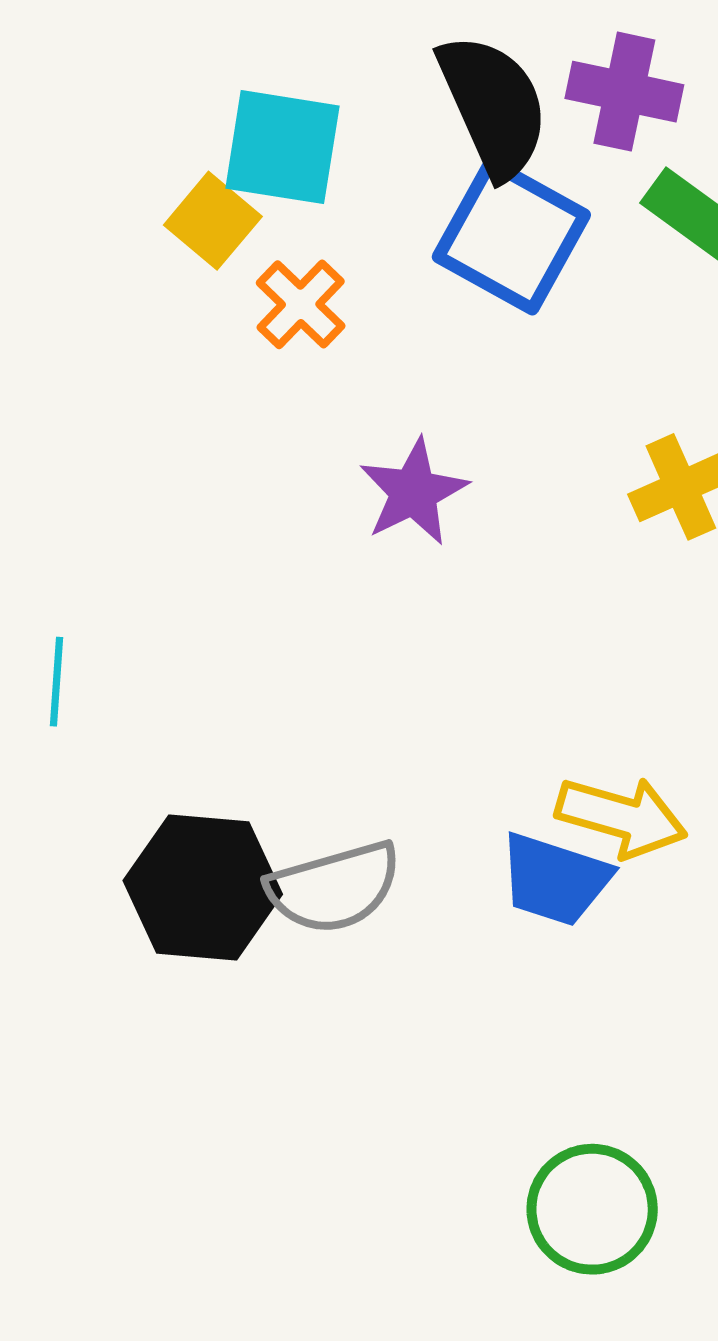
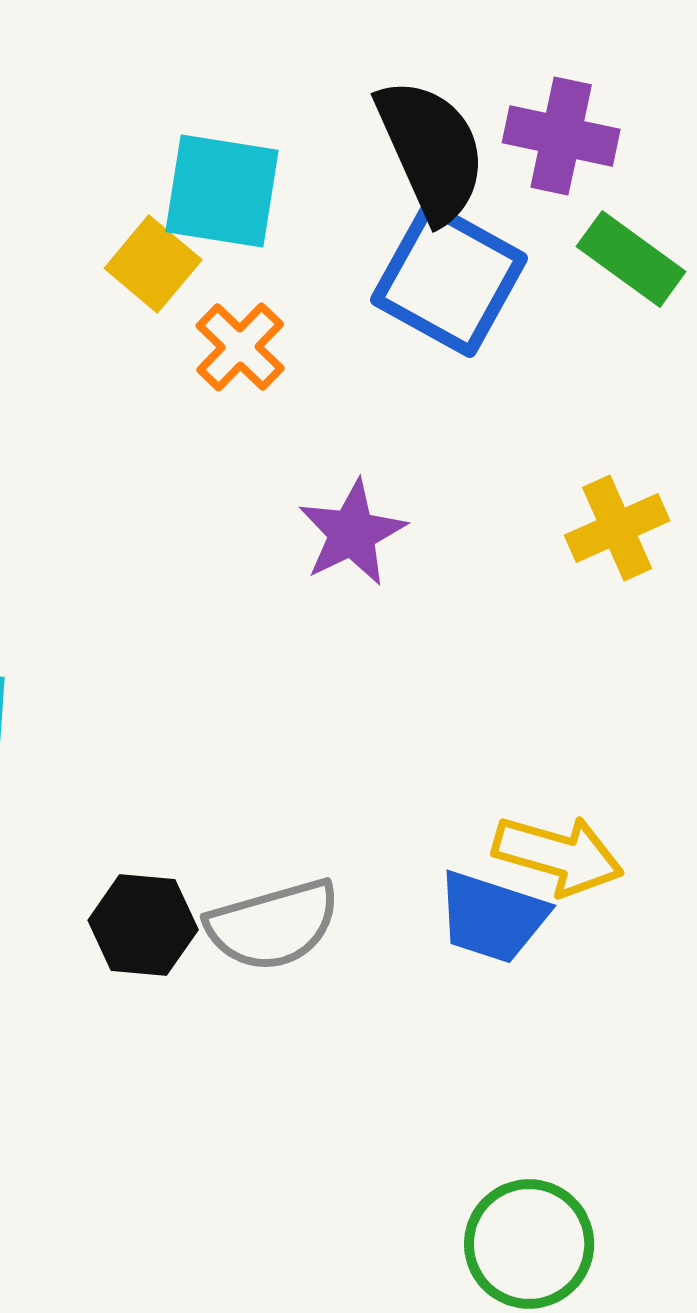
black hexagon: (203, 887) -> (143, 925), size x0.7

